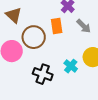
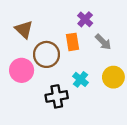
cyan cross: (71, 66) -> (81, 79), moved
black cross: (43, 74) -> (57, 96), turned -30

